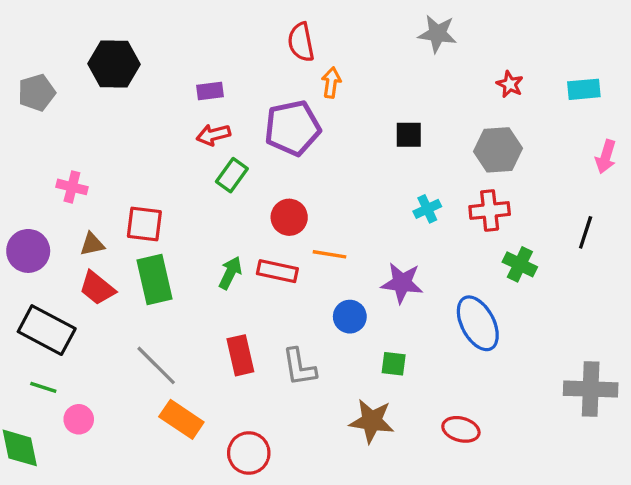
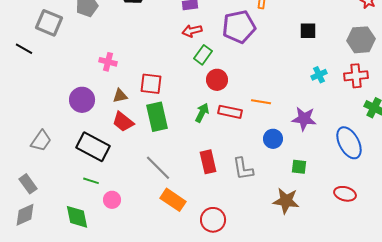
red circle: (289, 217) -> (217, 80), moved
red ellipse: (461, 429) -> (345, 194), moved

